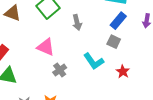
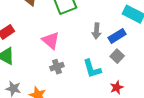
blue rectangle: (118, 21) -> (117, 36), moved
gray arrow: (77, 22) -> (97, 31), moved

